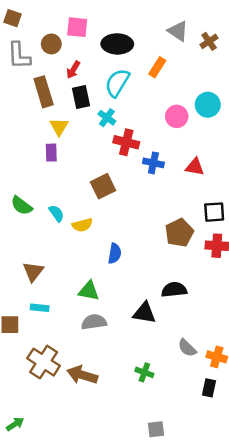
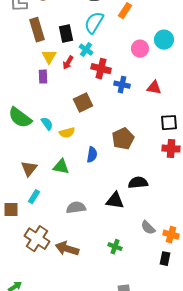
red arrow: (73, 70) -> (68, 63), moved
green semicircle: (22, 206) -> (20, 118), size x1.4
brown pentagon: (179, 233) -> (123, 139), moved
green triangle: (89, 291) -> (61, 167), moved
cyan rectangle: (40, 308) -> (34, 197), turned -64

